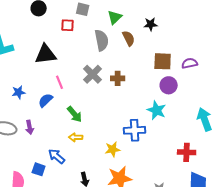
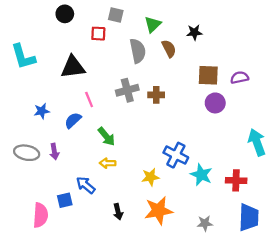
gray cross: (93, 74) -> (127, 90), turned 30
cyan star: (157, 110) -> (201, 175), moved
blue cross: (135, 130) -> (176, 155), turned 30
blue square: (39, 169) -> (65, 200), turned -32

